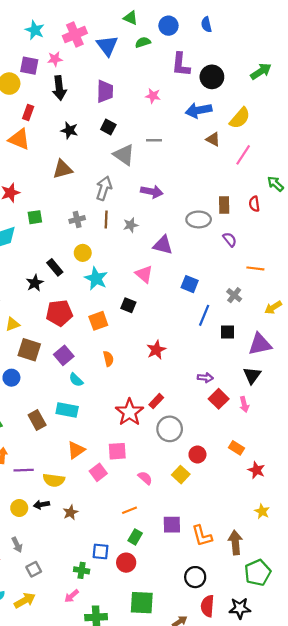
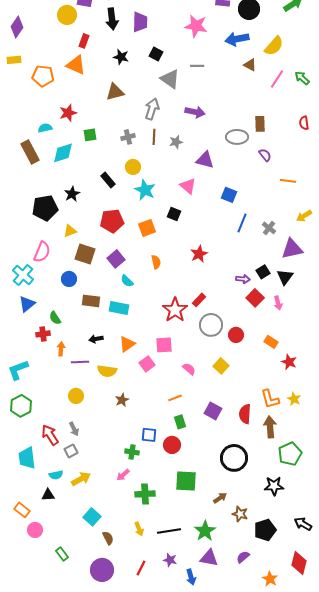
purple trapezoid: (105, 91) -> (140, 22), moved
pink star: (153, 96) -> (196, 26), size x1.6
green arrow: (275, 184) -> (302, 78), moved
red semicircle: (254, 204) -> (304, 123), moved
black star: (35, 283) -> (72, 194), moved
gray cross: (234, 295) -> (269, 228), moved
black square: (228, 332) -> (263, 272), moved, turned -32
brown rectangle: (37, 420) -> (91, 301), moved, turned -54
red circle: (197, 455) -> (236, 335), moved
black arrow: (41, 505) -> (96, 339), moved
purple square: (172, 525) -> (213, 411), turned 30
orange L-shape: (202, 536) -> (270, 399), moved
green rectangle: (135, 537) -> (180, 422), turned -48
gray square: (34, 569) -> (71, 451), moved
black circle: (195, 577) -> (234, 458), size x1.4
red semicircle: (207, 606) -> (245, 414), moved

